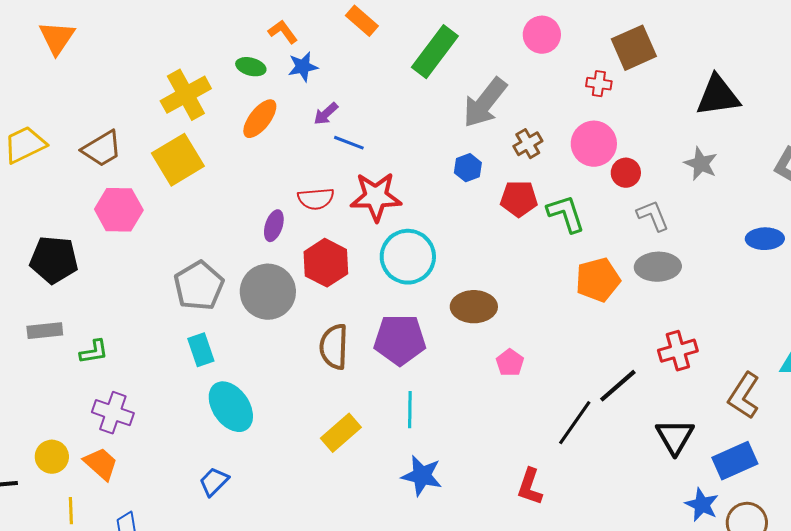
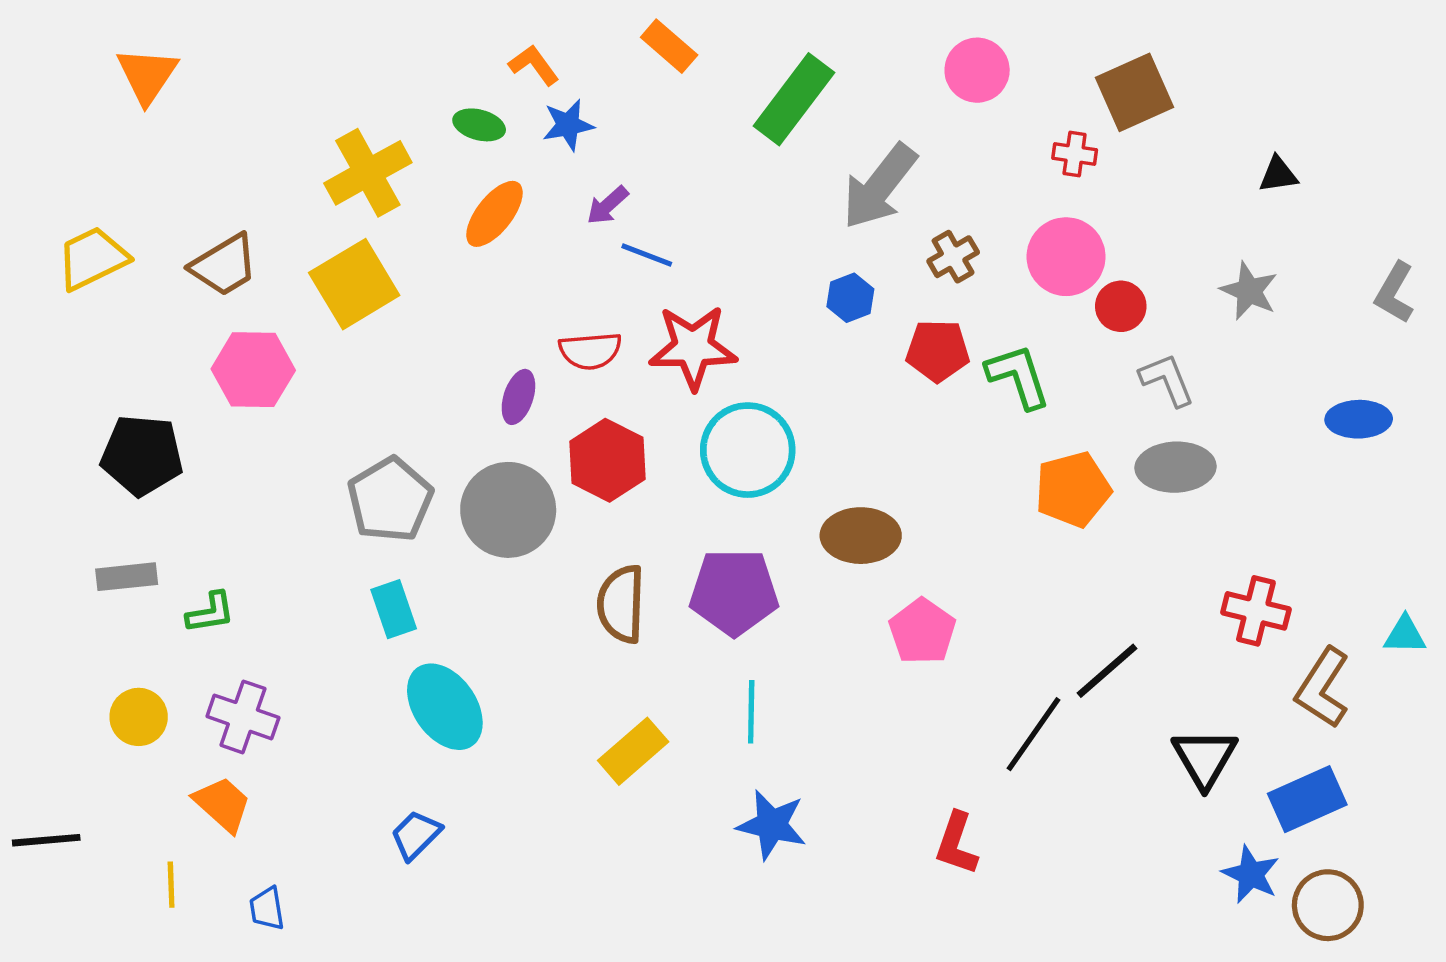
black triangle: (718, 96) -> (1278, 175), size x0.5
red cross: (678, 351) -> (1256, 611), moved, turned 30
pink pentagon: (510, 363) -> (922, 631), size x1.4
yellow circle: (52, 457) -> (139, 717), moved

